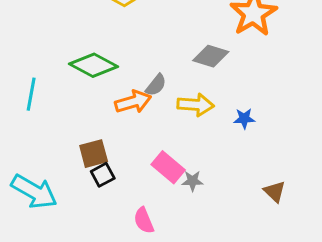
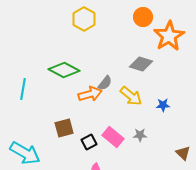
yellow arrow: (196, 105) -> (131, 96), turned 35
black square: (103, 175) -> (89, 142), moved
gray star: (192, 181) -> (140, 135), moved

